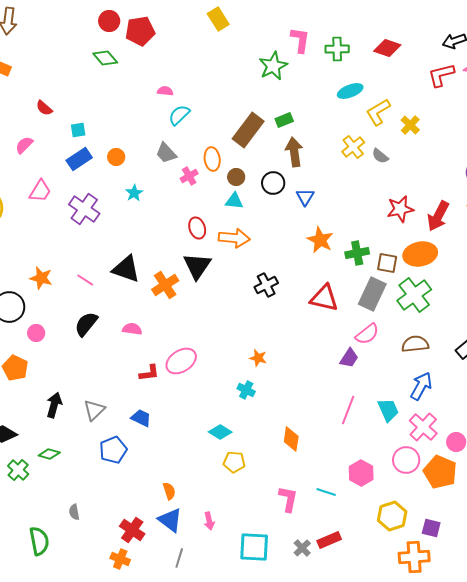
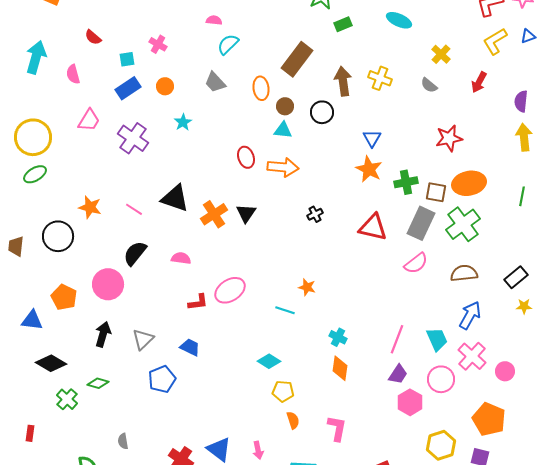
cyan ellipse: (350, 91) -> (399, 20), turned 45
yellow L-shape: (378, 112) -> (495, 41), moved
green rectangle: (284, 120) -> (343, 24), moved
yellow cross: (410, 125) -> (441, 54), moved
pink semicircle: (24, 145) -> (73, 74), turned -60
yellow cross: (353, 147) -> (380, 78), moved, turned -30
pink cross: (189, 176) -> (158, 44), moved, turned -30
blue triangle: (305, 197) -> (372, 138), moved
red arrow: (438, 216) -> (479, 82), moved, size x0.7
black triangle: (197, 266) -> (246, 213), moved, size x0.7
black cross: (266, 285) -> (315, 214), size x0.7
pink circle: (36, 333) -> (108, 284), moved, size x1.8
purple trapezoid: (349, 358) -> (398, 374), moved
cyan cross: (246, 390) -> (338, 337), moved
pink circle: (406, 460) -> (441, 379), moved
orange pentagon: (440, 472) -> (489, 419), moved
orange semicircle: (169, 491) -> (293, 420), moved
cyan line: (326, 492) -> (285, 310), moved

